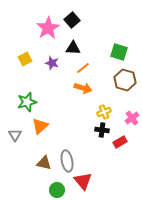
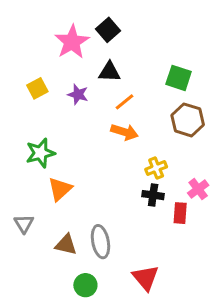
pink cross: (132, 118) -> (198, 189), moved
gray triangle: (15, 135) -> (24, 224), moved
red rectangle: (120, 142) -> (180, 213), turned -56
red triangle: (83, 181) -> (146, 278), moved

